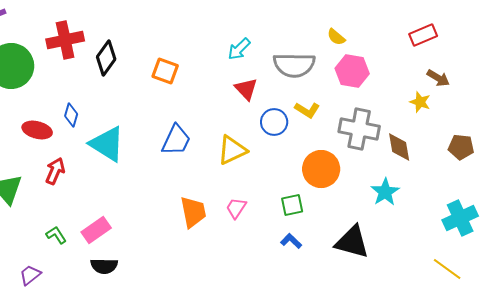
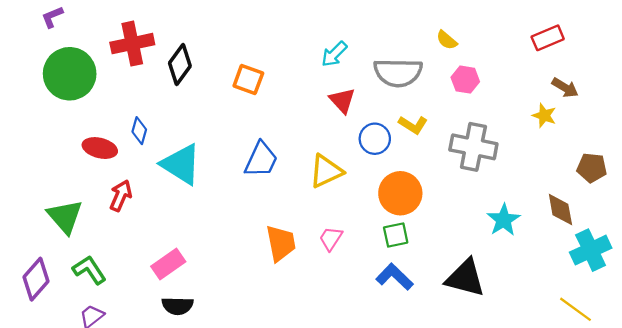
pink hexagon: (352, 71) -> (465, 80), size x0.7
brown diamond: (399, 147) -> (560, 210), moved
orange circle: (321, 169) -> (400, 193), moved
green L-shape: (56, 235) -> (89, 270), moved, size x1.4
blue L-shape: (291, 241) -> (395, 277), size x1.5

